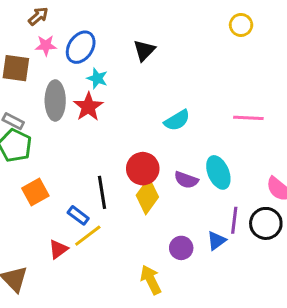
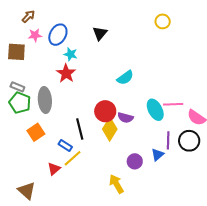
yellow circle: (241, 25) -> (163, 21), moved
gray ellipse: (55, 100) -> (45, 100), moved
pink line: (248, 118) -> (173, 104), moved
purple semicircle: (186, 180) -> (125, 118), moved

